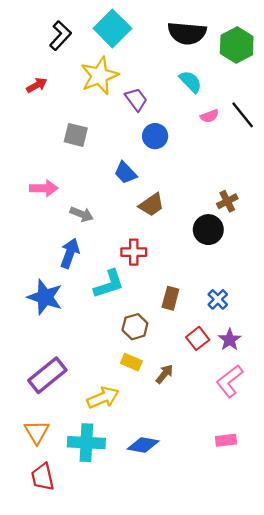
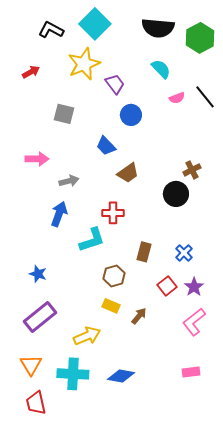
black L-shape: (60, 36) -> (51, 30), turned -105
gray arrow: (82, 214) -> (69, 181), turned -36
blue star: (45, 297) -> (38, 274), moved, size x0.6

